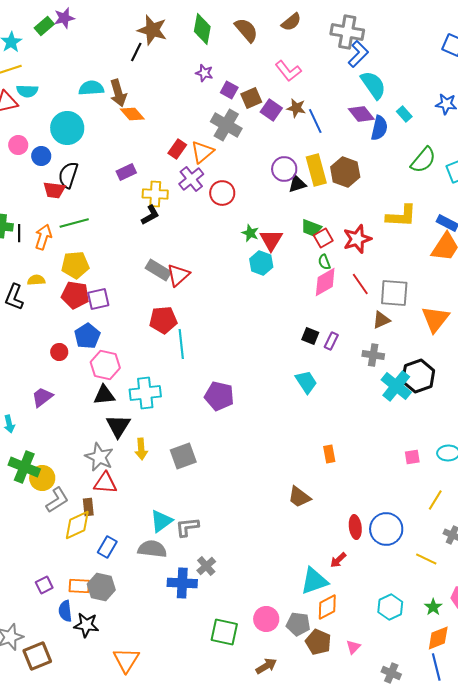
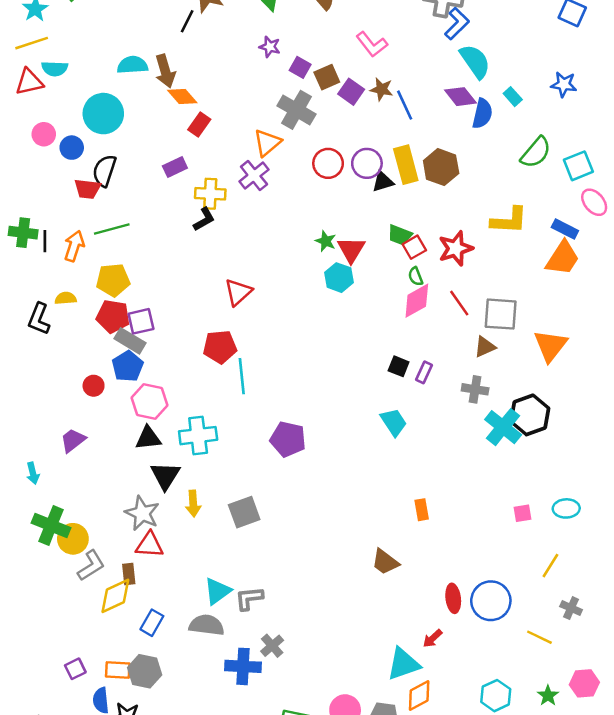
red rectangle: (177, 149) -> (199, 124), moved
red circle: (222, 193) -> (328, 163), moved
gray rectangle: (158, 270) -> (130, 341), moved

